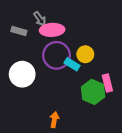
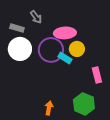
pink ellipse: (52, 30) -> (65, 33), moved
white circle: (22, 74) -> (20, 49), moved
green hexagon: (93, 92) -> (84, 104), moved

